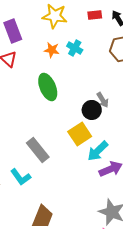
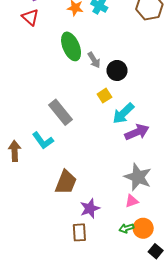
gray arrow: (103, 100) -> (94, 60), moved
yellow square: (80, 134) -> (104, 96), size x0.6

